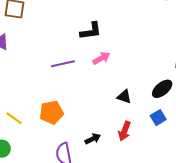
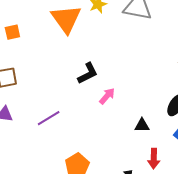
purple line: (63, 64) -> (49, 118), moved

